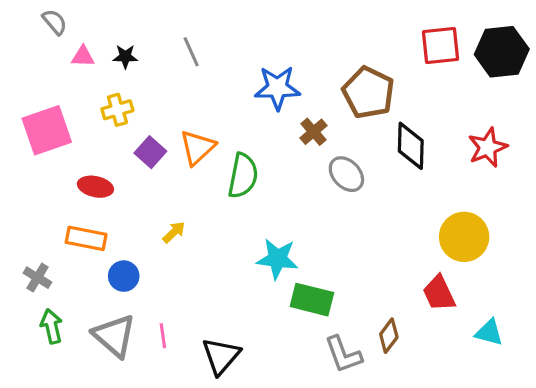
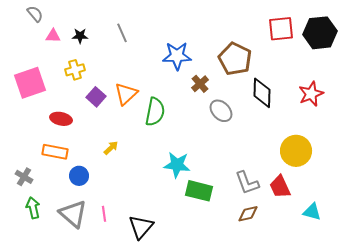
brown diamond: (389, 336) -> (248, 214), turned 40
gray L-shape: (343, 354) -> (247, 183), moved

